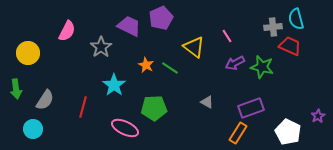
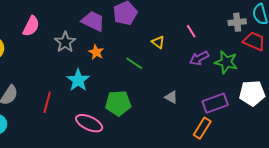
yellow triangle: (194, 47) -> (158, 42), size x0.6
orange star: (146, 65) -> (96, 52), moved
white pentagon: (288, 132) -> (252, 93), moved, turned -30

